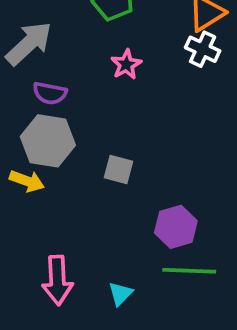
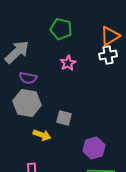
white cross: (203, 49) -> (108, 55), turned -36
yellow arrow: (27, 181) -> (42, 135), moved

